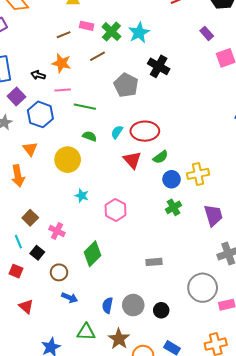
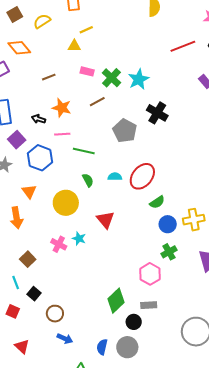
brown line: (64, 35) -> (49, 77), moved
red ellipse: (145, 131) -> (142, 176), turned -52
cyan semicircle: (117, 132) -> (115, 177), turned 56
green semicircle: (90, 136) -> (88, 180), turned 40
red triangle: (132, 160) -> (105, 220), moved
pink hexagon: (116, 210) -> (150, 274), moved
pink cross: (57, 231) -> (59, 244), moved
green diamond: (93, 254) -> (116, 301), moved
black circle: (161, 310) -> (134, 322), moved

